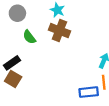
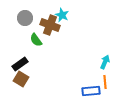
brown cross: (59, 31) -> (50, 25), moved

